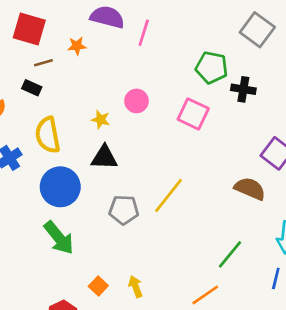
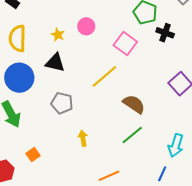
brown semicircle: (250, 189) -> (134, 104), moved
yellow line: (168, 196) -> (104, 76), moved
green line: (230, 254) -> (132, 135), moved
yellow arrow: (135, 286) -> (83, 138), moved

